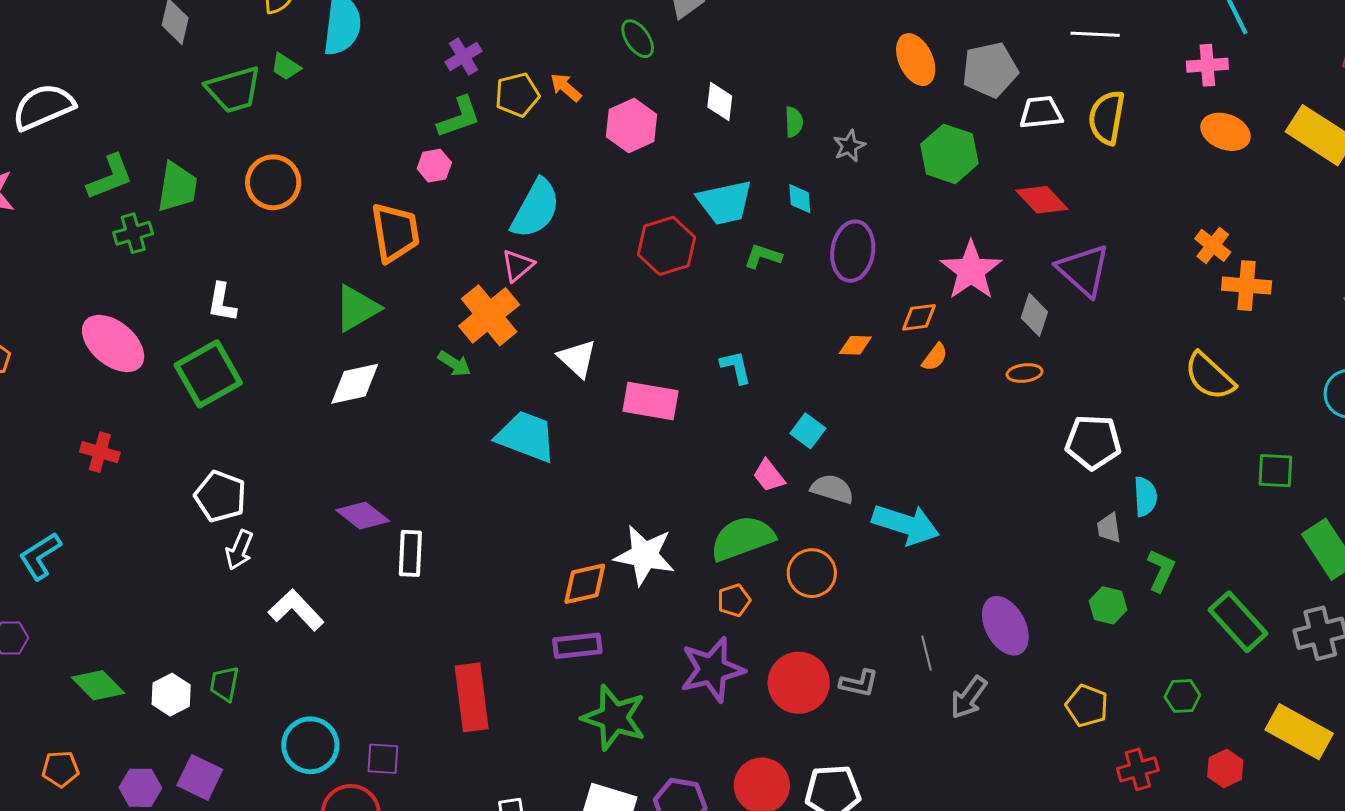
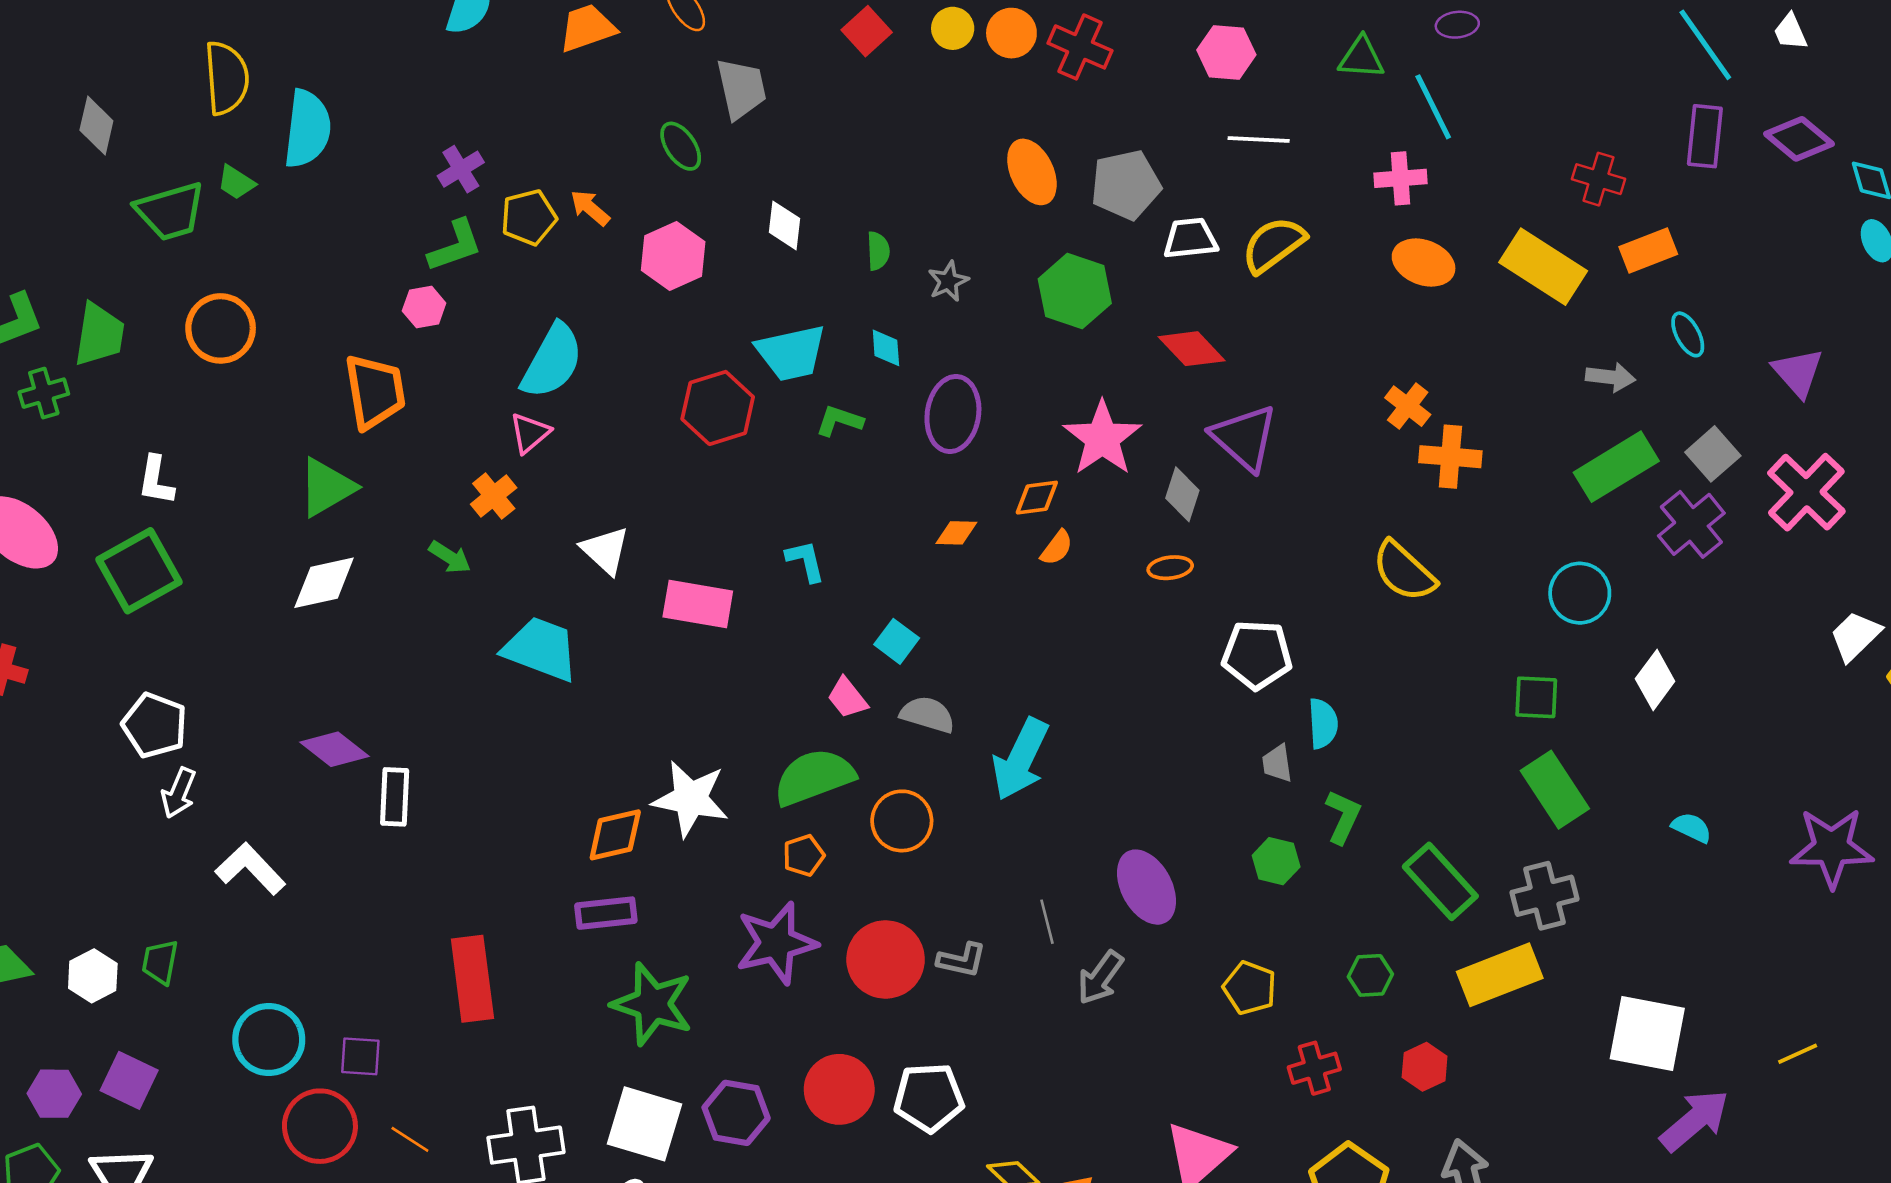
yellow semicircle: (1107, 118) -> (1273, 245), turned 44
orange cross: (489, 315) -> (494, 496), size x0.6
green square: (1275, 471) -> (1536, 697), moved
cyan arrow: (906, 524) -> (1020, 759), turned 98
yellow rectangle: (1299, 732) -> (1500, 975), moved, turned -50

